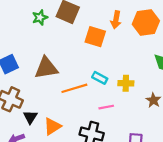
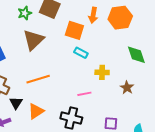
brown triangle: (46, 68) -> (33, 40), moved, turned -35
cyan rectangle: (100, 78) -> (81, 53), moved
orange line: (74, 88) -> (38, 79), moved

